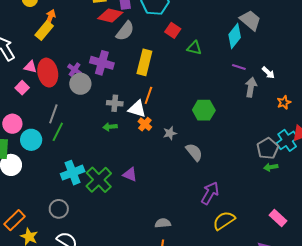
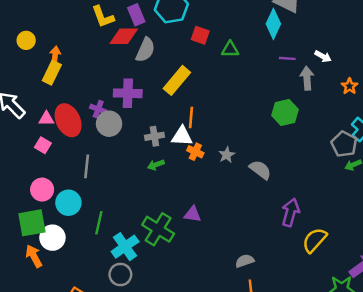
yellow rectangle: (144, 62) -> (177, 80), turned 40
green hexagon: (204, 110) -> (285, 112), moved
green line: (58, 132) -> (99, 223), moved
cyan cross: (73, 173) -> (125, 247), moved

